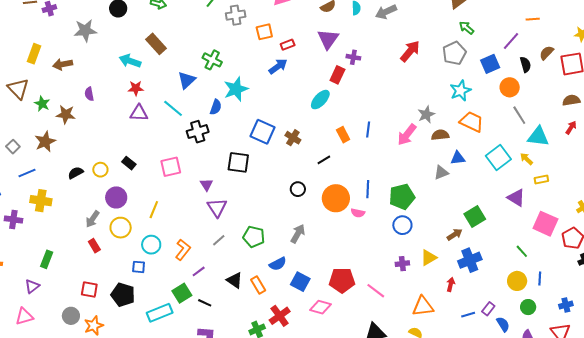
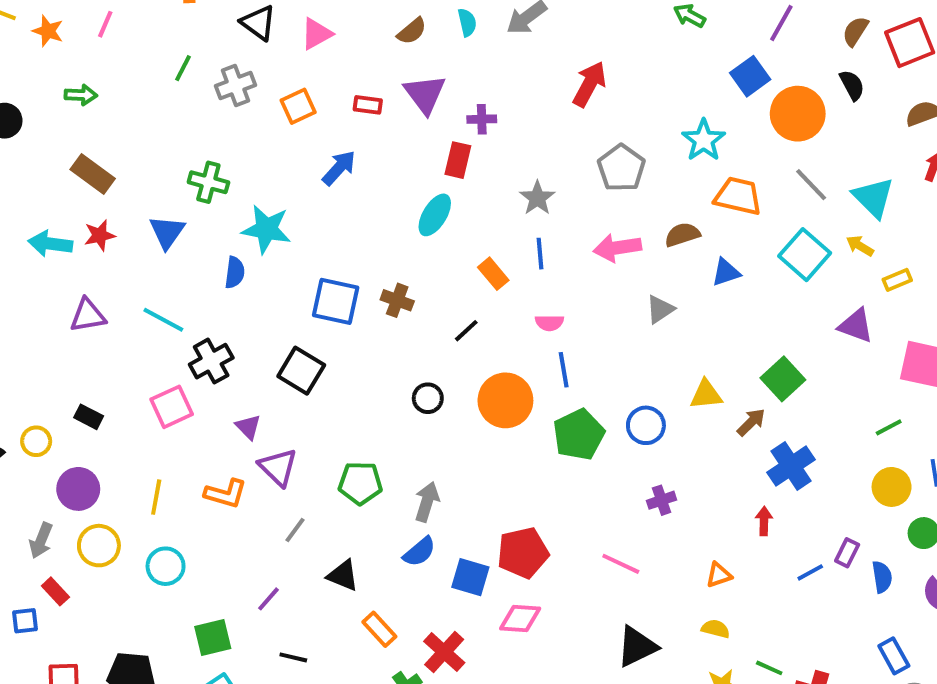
red rectangle: (288, 45) -> (368, 105), moved, turned 40
gray pentagon: (454, 53) -> (621, 168), moved
cyan arrow: (130, 61) -> (50, 244), moved
black semicircle: (525, 65) -> (852, 85), moved
orange circle: (510, 87) -> (798, 114), size x1.4
red star: (136, 88) -> (100, 235), moved
cyan star: (236, 89) -> (266, 229), turned -30
cyan line: (173, 108) -> (163, 320), moved
gray star: (426, 114) -> (537, 198), moved
gray line: (519, 115) -> (811, 185), moved
black cross: (198, 132) -> (211, 361), moved
pink arrow: (407, 135) -> (617, 248), turned 55
cyan triangle: (538, 136) -> (873, 197), turned 50
black square: (238, 162) -> (301, 371), turned 35
gray triangle: (441, 173) -> (660, 309), moved
green pentagon: (402, 197) -> (579, 435), moved
pink semicircle: (358, 213) -> (549, 323), moved
gray arrow: (298, 234) -> (427, 502), moved
green pentagon: (254, 237) -> (360, 483), moved
orange L-shape: (183, 250) -> (226, 494), moved, turned 80
green line: (522, 251) -> (889, 427), turned -64
yellow triangle: (429, 258) -> (706, 395), moved, turned 36
blue square: (139, 267) -> (25, 621), moved
black triangle: (235, 280) -> (343, 575), moved
red pentagon: (342, 280) -> (523, 553), moved
orange rectangle: (258, 285) -> (379, 629), moved
green square: (182, 293) -> (213, 637), moved, turned 30
orange triangle: (423, 306) -> (719, 575), size x0.6
blue semicircle: (503, 324) -> (882, 577), turned 35

